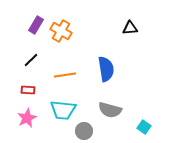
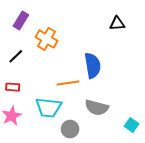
orange cross: (61, 31) -> (46, 39), moved
orange line: (65, 75) -> (68, 83), moved

